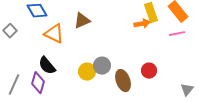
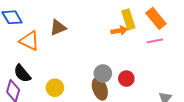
gray circle: (102, 66) -> (103, 73), moved
yellow circle: (87, 72) -> (55, 88), moved

